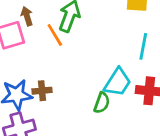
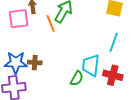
cyan trapezoid: (118, 82) -> (91, 65), turned 145

